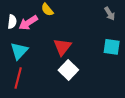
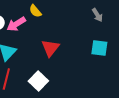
white square: (68, 70) -> (38, 81), moved

